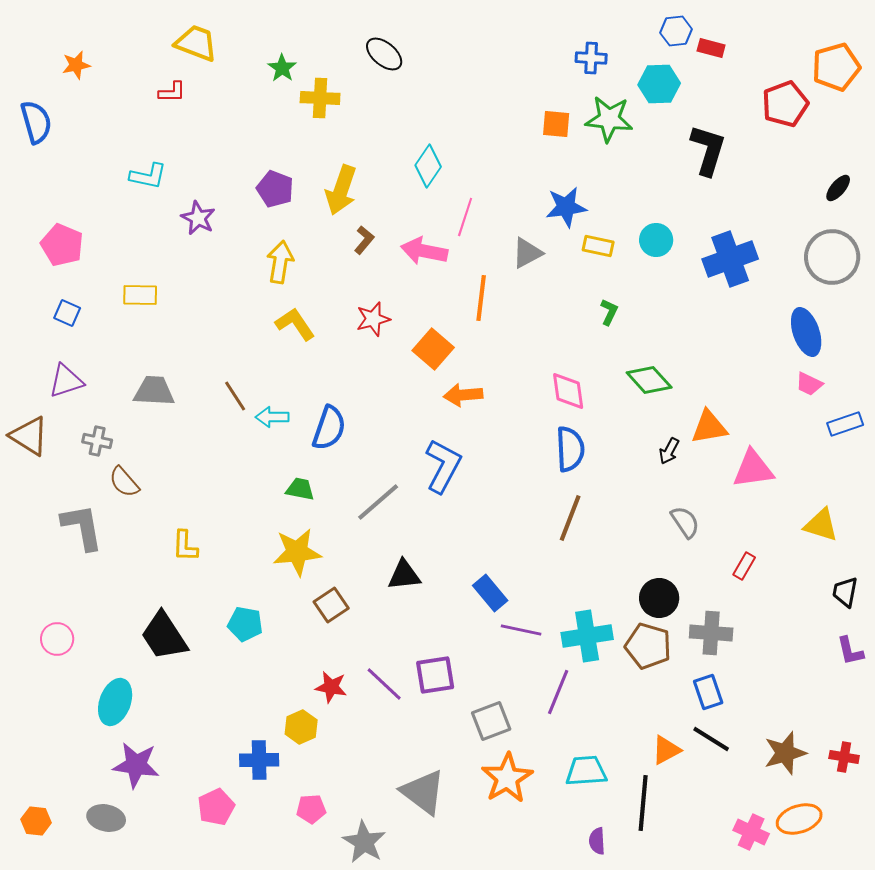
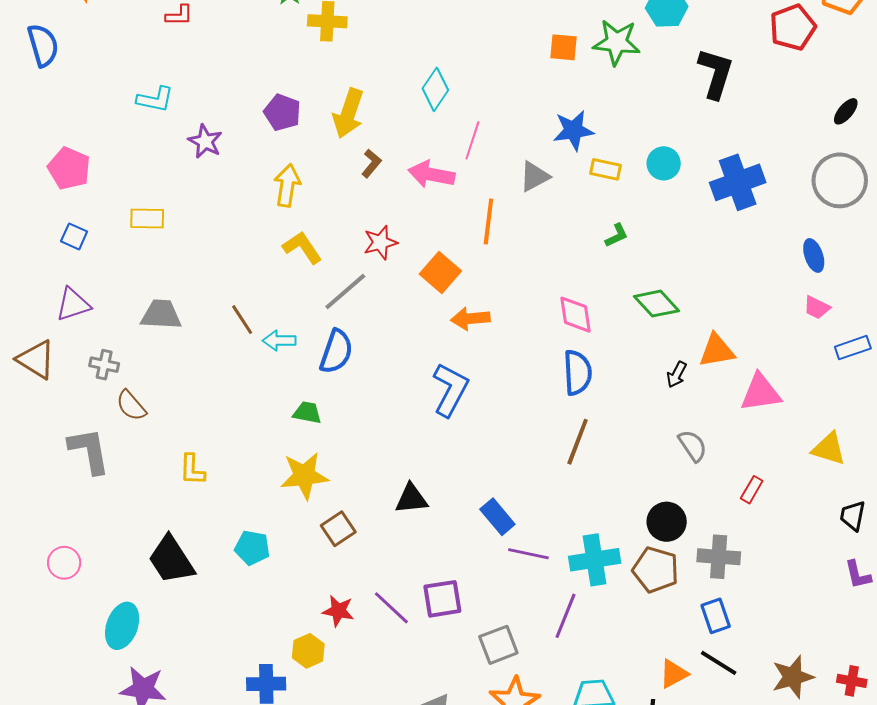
green L-shape: (609, 312) -> (617, 235), turned 40
blue ellipse: (806, 332) -> (814, 255), size x0.7
gray line: (378, 502) -> (345, 292), moved

